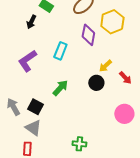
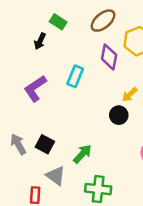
green arrow: (60, 88) -> (82, 154), moved
gray triangle: (33, 128) -> (56, 176), moved
green cross: (79, 144) -> (98, 189), size x1.5

